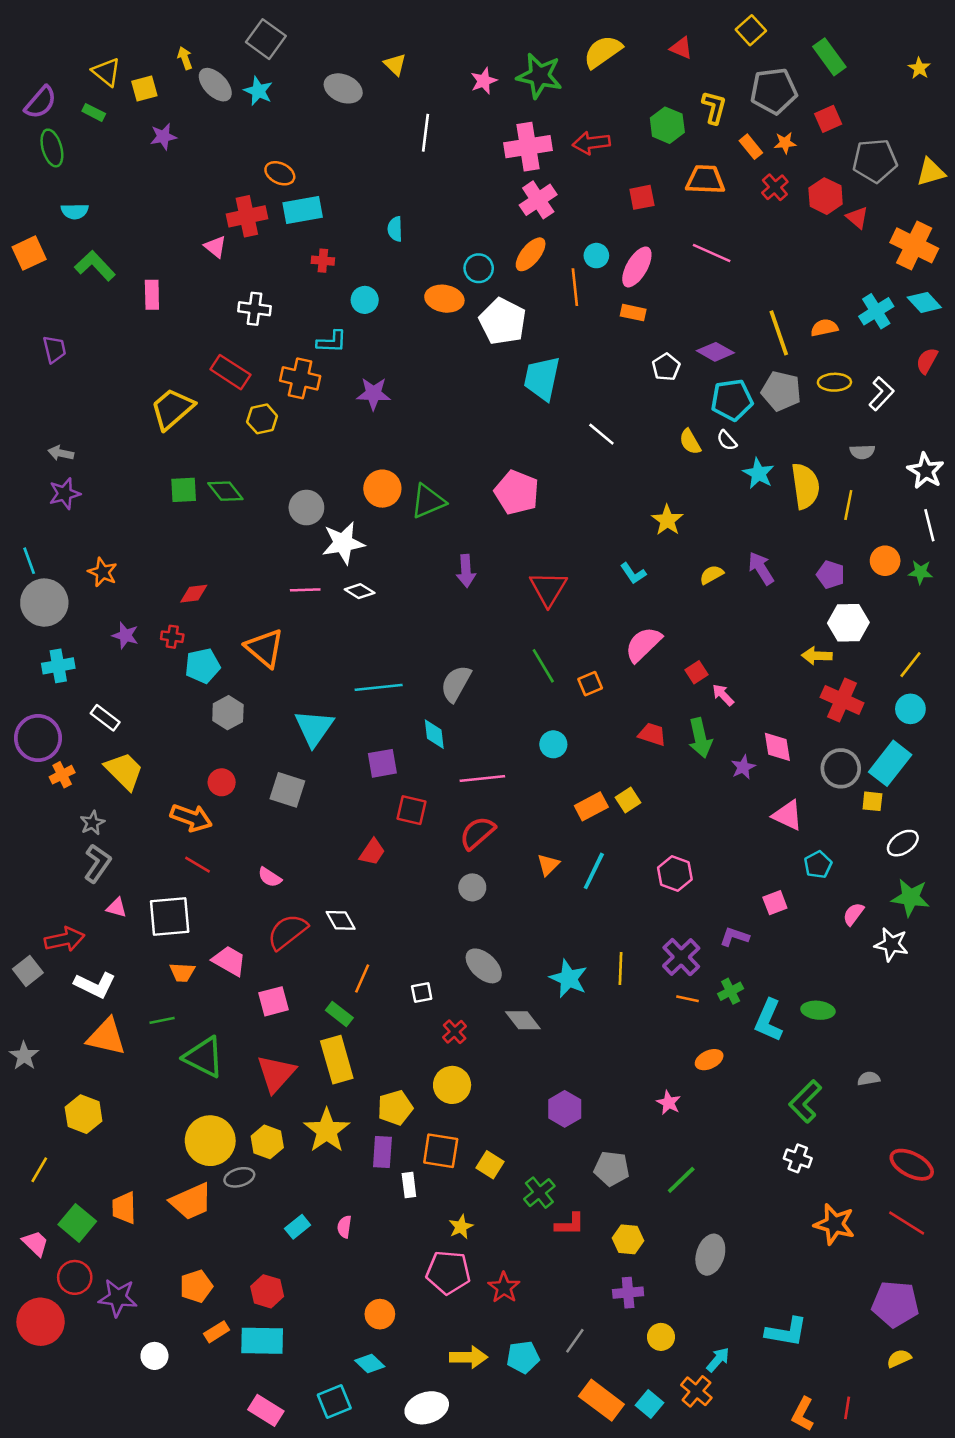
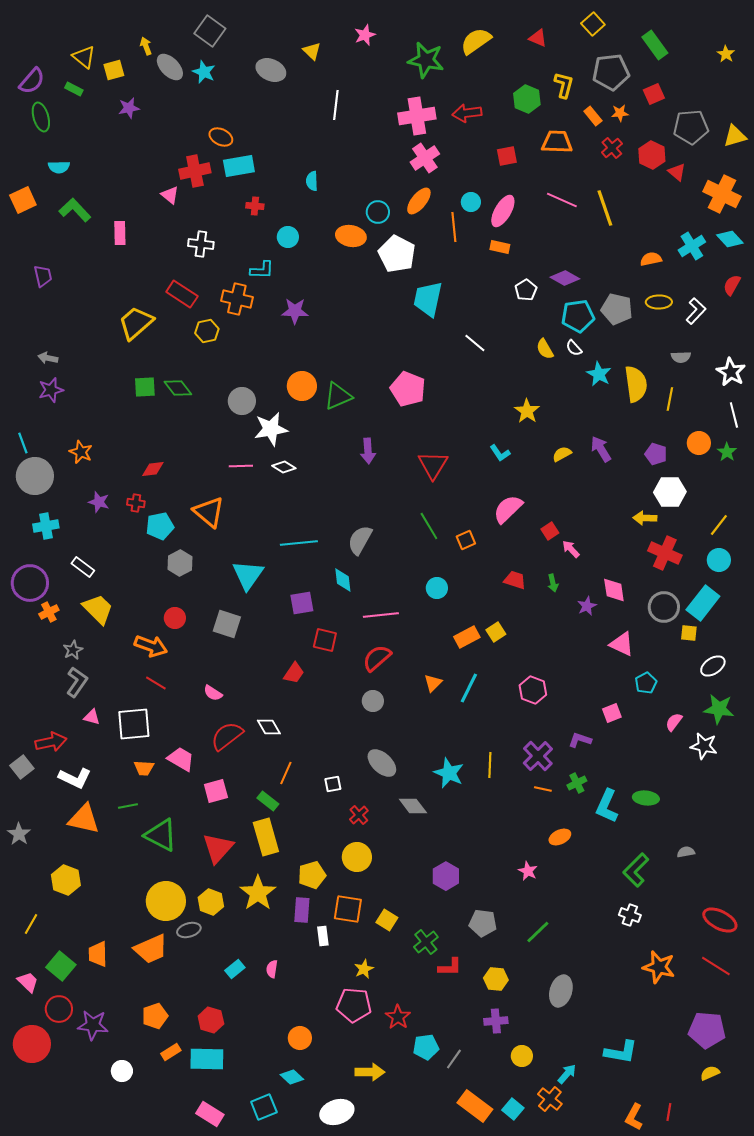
pink star: (484, 81) -> (365, 35), moved
yellow line: (779, 333) -> (605, 208), moved
green star: (921, 572) -> (727, 452), turned 30
green arrow: (700, 738) -> (553, 583), size x0.6
cyan pentagon: (523, 1357) -> (426, 1047), moved

